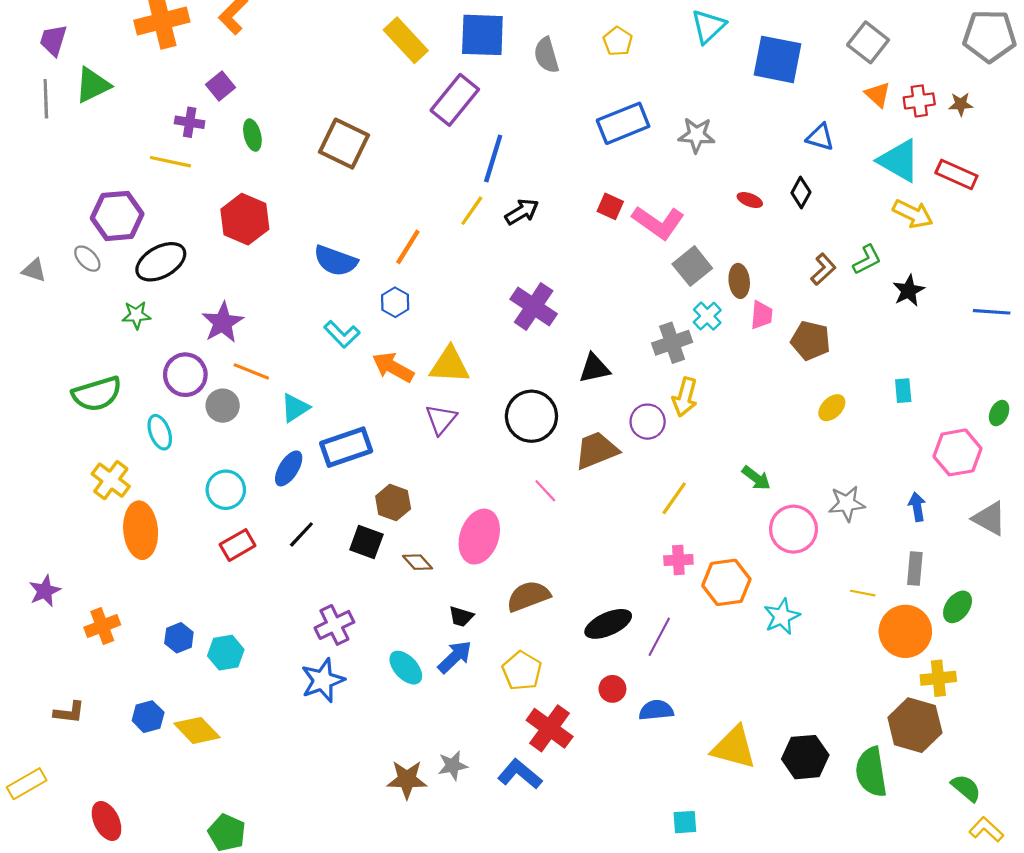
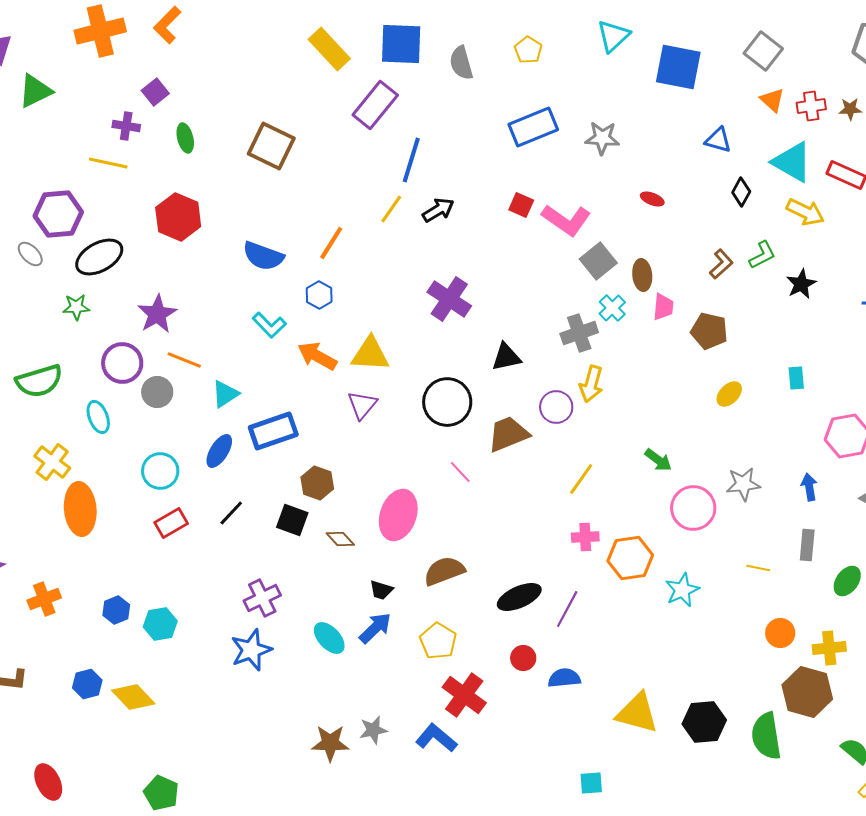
black diamond: (801, 193) -> (741, 192), moved
orange circle: (905, 631) -> (780, 633), moved, size x0.6

